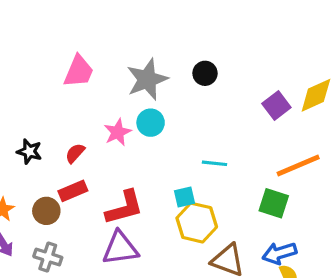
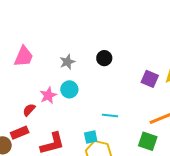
gray star: (147, 79) -> (67, 62), size x0.6
purple square: (276, 105) -> (150, 79), turned -30
red semicircle: (75, 153) -> (29, 110), moved

